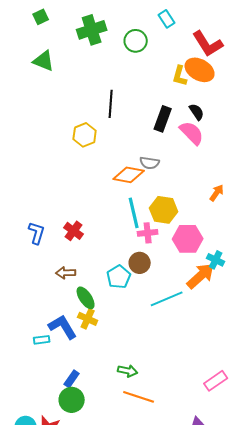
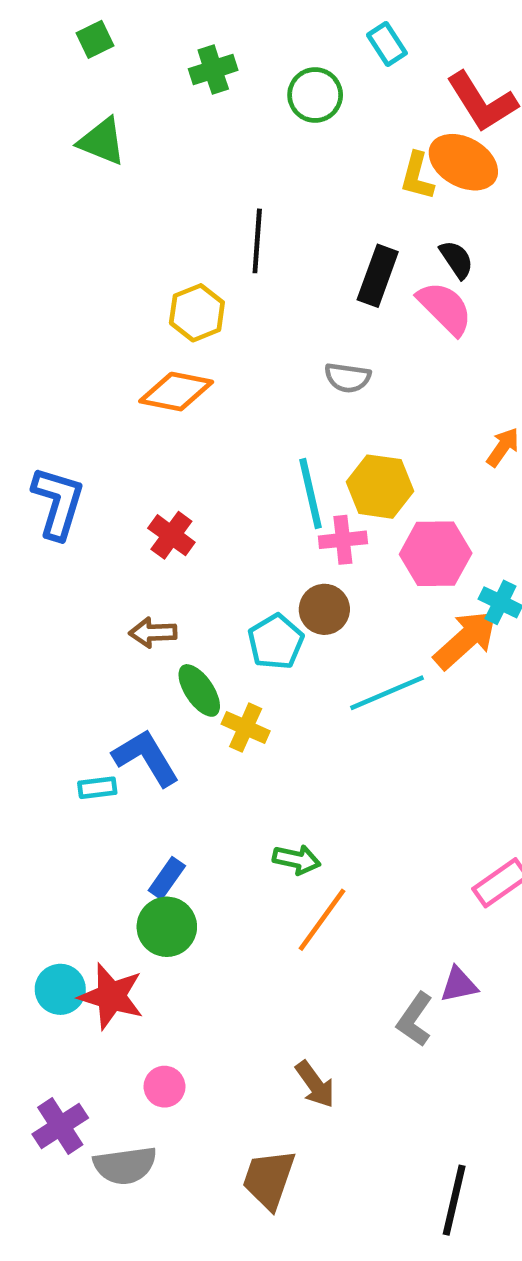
green cross: (92, 30) -> (213, 70), size x0.7
orange diamond: (129, 175) -> (176, 392), moved
blue L-shape: (37, 233) -> (58, 503), moved, size x1.4
yellow cross: (88, 319) -> (246, 728), moved
orange line: (139, 397) -> (322, 920), turned -72

